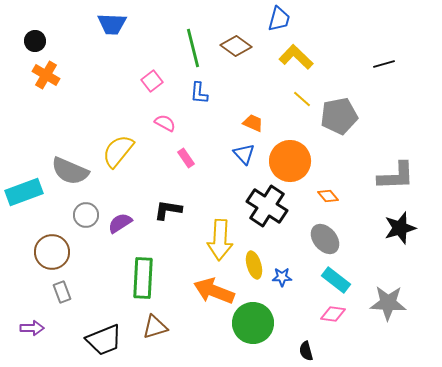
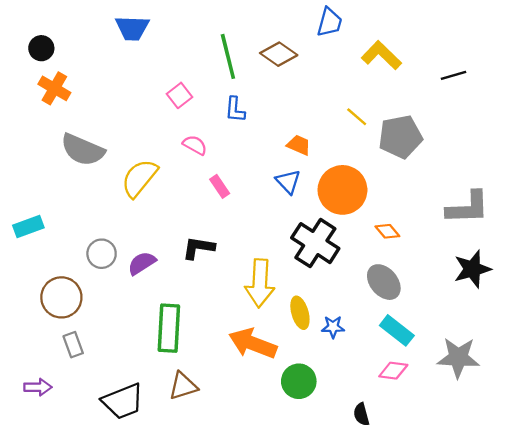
yellow L-shape: (296, 57) -> (381, 55), moved
gray semicircle: (70, 171) -> (83, 150), moved
cyan rectangle: (24, 192) -> (28, 227), size x0.7
green circle: (253, 323) -> (299, 381), size x0.7

